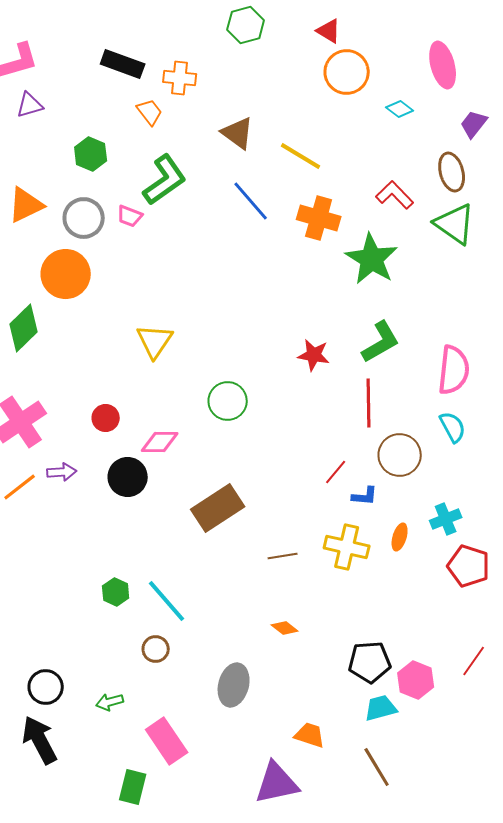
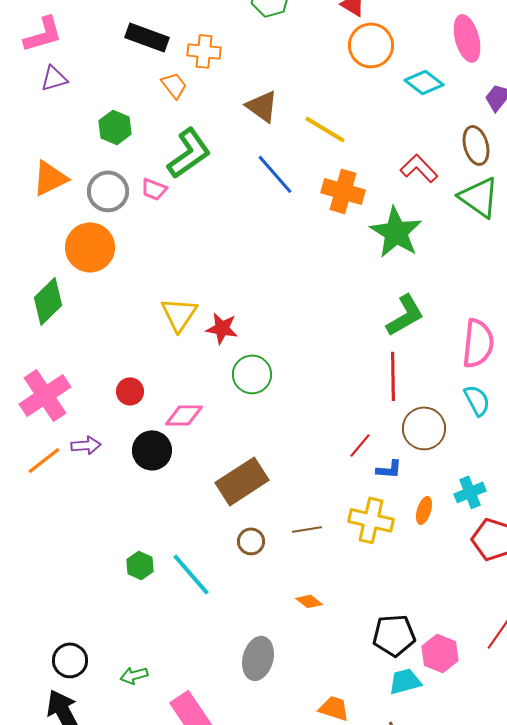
cyan diamond: (400, 109) -> (424, 82), size x1.4
red star: (314, 355) -> (222, 328), moved
brown circle: (156, 649) -> (251, 541), moved

